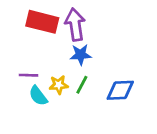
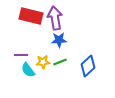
green line: (82, 85) -> (60, 62), turned 40
blue diamond: (120, 90) -> (88, 66), turned -40

